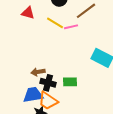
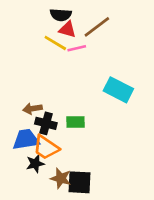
red triangle: (28, 13) -> (67, 29), moved

